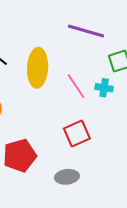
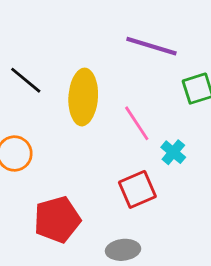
cyan cross: (104, 88) -> (173, 152), moved, turned 30

